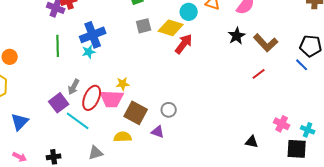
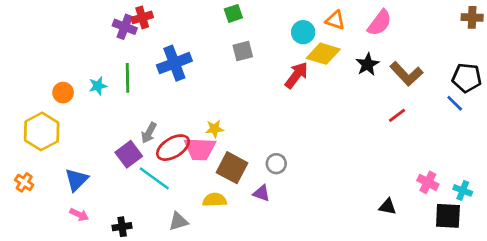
yellow diamond: (171, 28) -> (323, 54), moved
cyan star: (89, 52) -> (98, 86), moved
red ellipse: (92, 98) -> (173, 148), turned 35
pink arrow: (20, 157) -> (79, 215), moved

